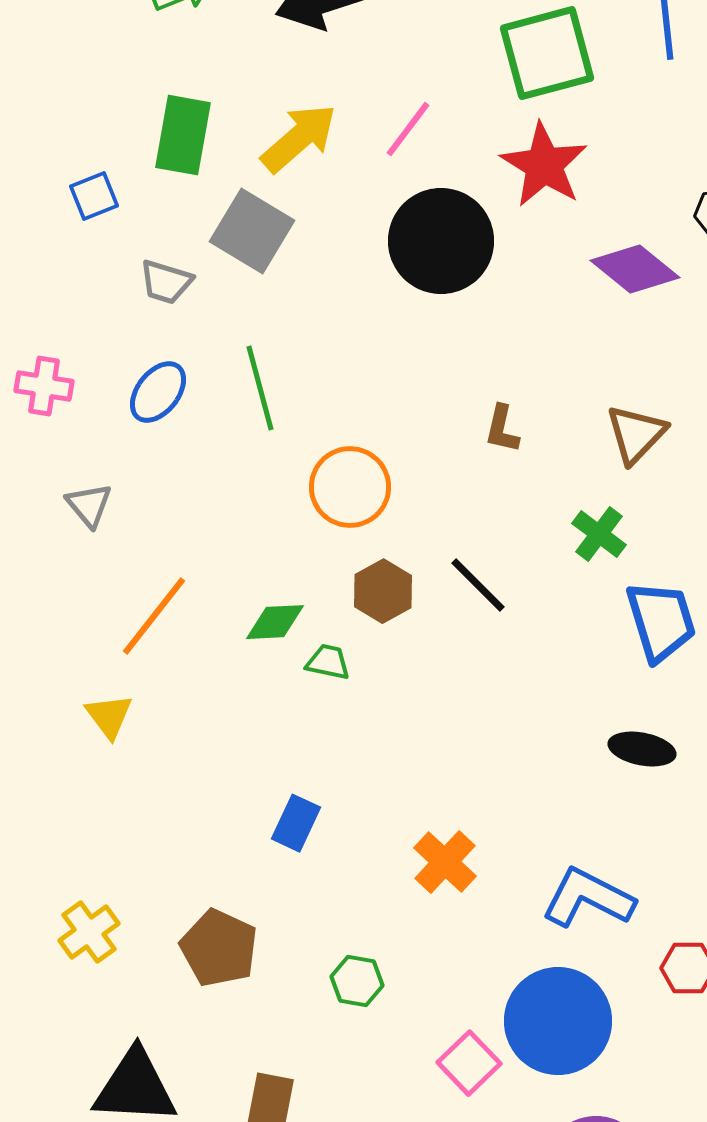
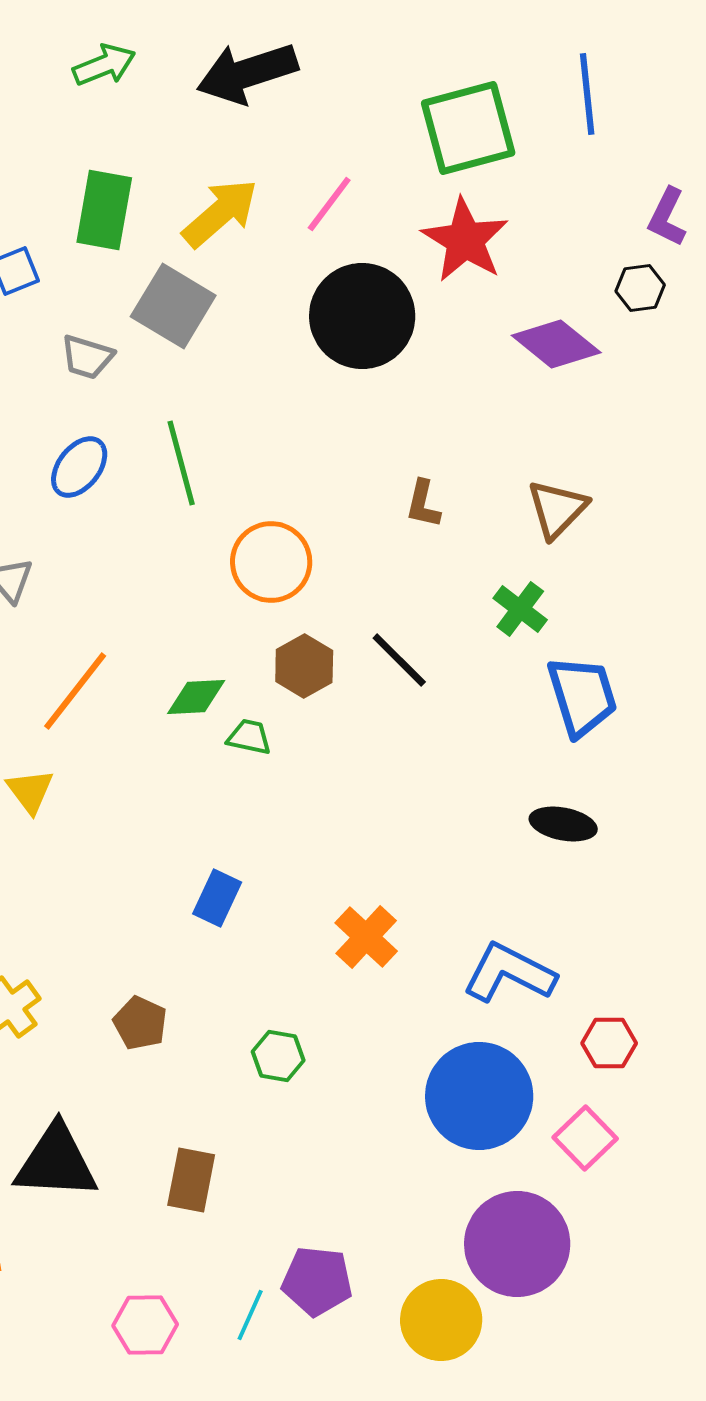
brown pentagon: (219, 948) -> (140, 1023), size x0.7
pink square: (469, 1063) -> (585, 1138), moved

